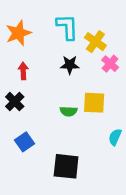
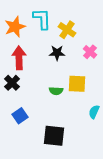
cyan L-shape: (67, 27) -> (42, 19), moved
yellow cross: (95, 42) -> (67, 30), moved
red arrow: (23, 71) -> (19, 58), size x1.6

